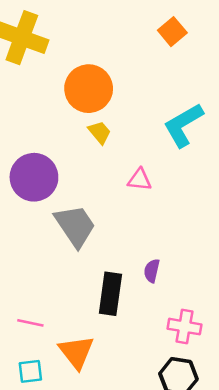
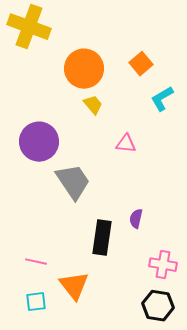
orange square: (172, 32) -> (141, 64), moved
cyan L-shape: (183, 125) -> (162, 99), size x0.7

